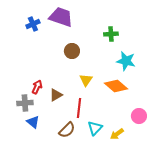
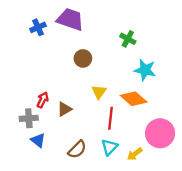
green cross: (111, 34) -> (128, 39), turned 32
red line: (79, 108) -> (111, 118), moved
pink circle: (139, 116) -> (160, 133), size x1.6

